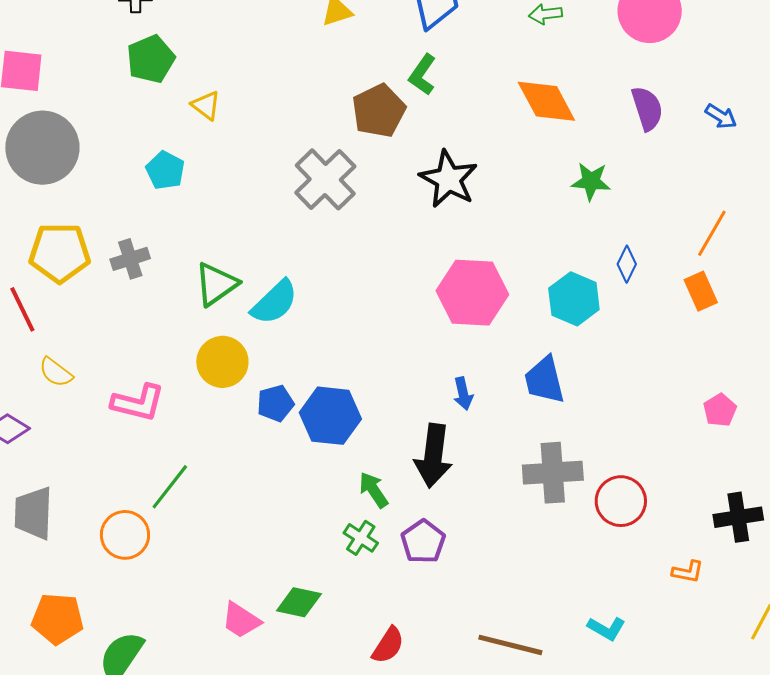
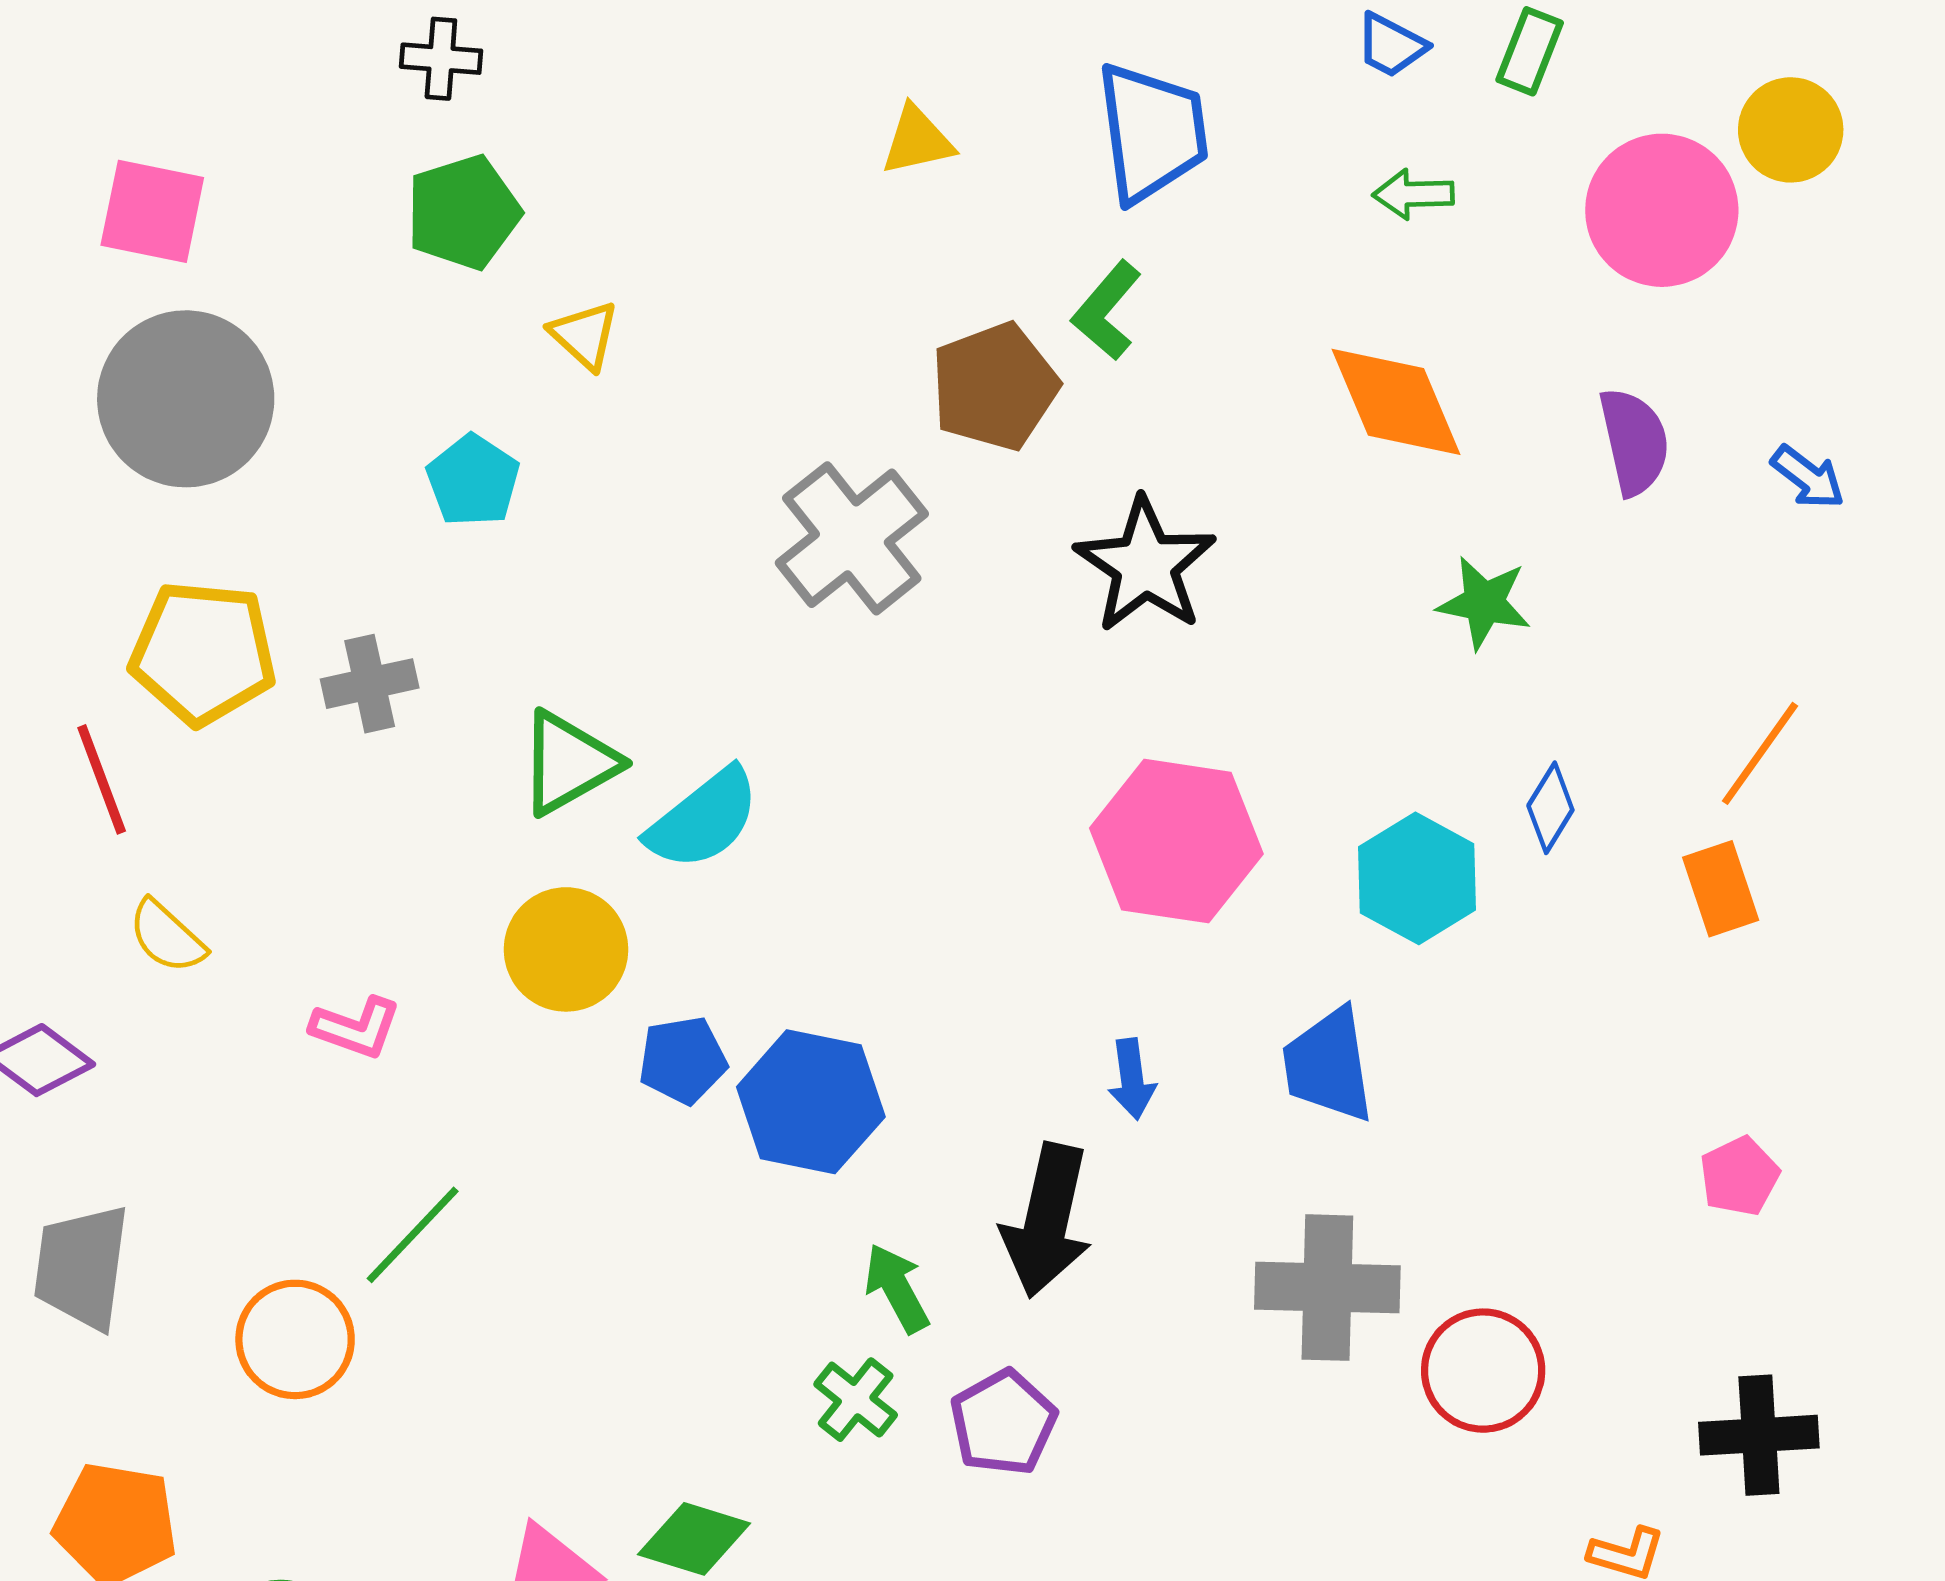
pink L-shape: (138, 403) -> (356, 1028), size x0.7

